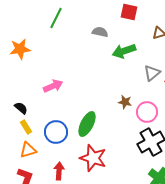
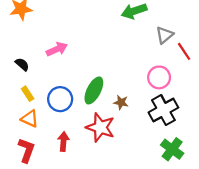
brown star: (125, 102) -> (121, 102), moved
black semicircle: (21, 108) -> (22, 64), moved
orange triangle: (28, 150) -> (30, 119), turned 42

